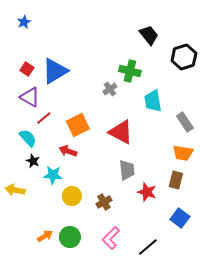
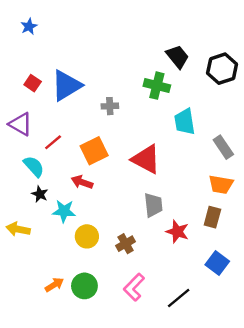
black trapezoid: (149, 35) -> (177, 57), moved
gray cross: (110, 89) -> (110, 106), moved, turned 32
purple triangle: (30, 97) -> (21, 124), moved

